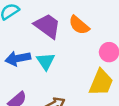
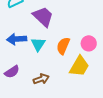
orange semicircle: (79, 25) -> (63, 46), moved, turned 66

